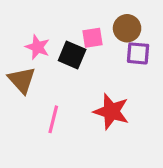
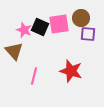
pink square: (92, 38) -> (59, 24), size x1.5
black square: (72, 55) -> (40, 27), moved

